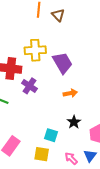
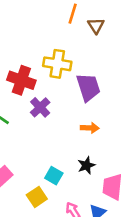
yellow square: (42, 154) -> (37, 197), turned 35

